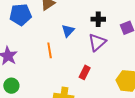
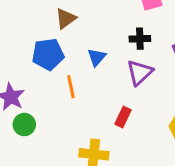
blue pentagon: (21, 15) -> (48, 54), moved
green circle: (11, 86) -> (24, 125), moved

